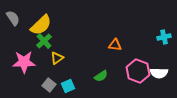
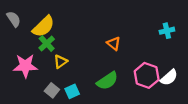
cyan cross: (164, 37) -> (167, 31), moved
orange triangle: (115, 45) -> (114, 43), moved, turned 32
white semicircle: (159, 73) -> (169, 78), turned -42
green semicircle: (101, 76) -> (107, 81), size x1.5

